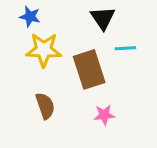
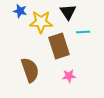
yellow star: (44, 50) -> (41, 22), moved
brown semicircle: (45, 106) -> (30, 70), size x1.4

